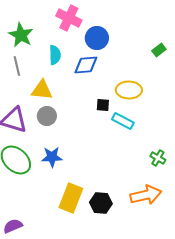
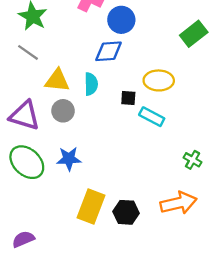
green rectangle: (159, 50) -> (194, 34), size x1.6
cyan semicircle: (55, 55) -> (91, 84), moved
gray line: (17, 66) -> (28, 52), turned -42

